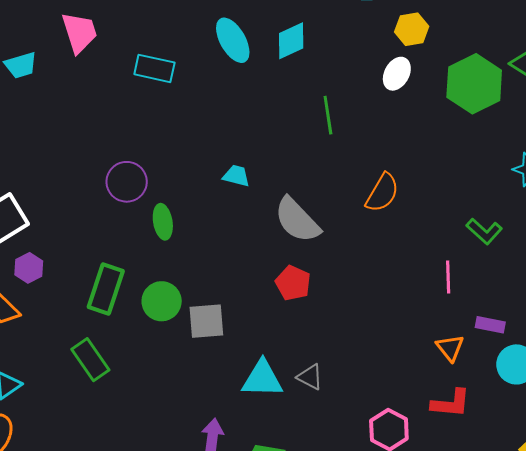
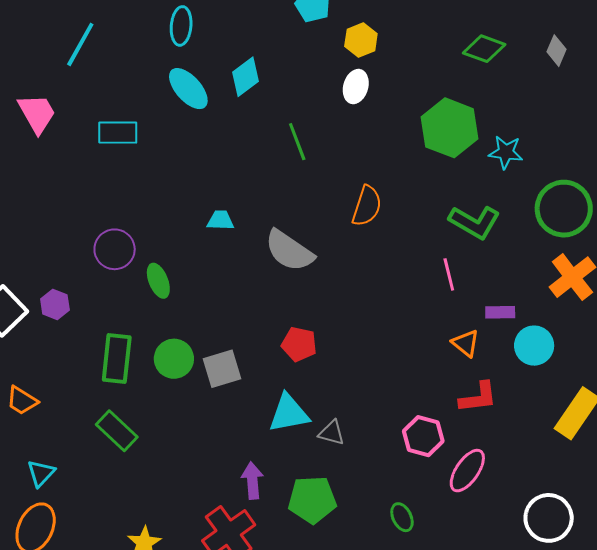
green hexagon: (474, 84) -> (450, 128), moved
green L-shape: (484, 231) -> (475, 222), size x1.4
purple hexagon: (29, 268) -> (55, 304), moved
red pentagon: (293, 283) -> (299, 344), moved
gray triangle: (310, 377) -> (332, 433), moved

